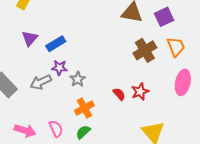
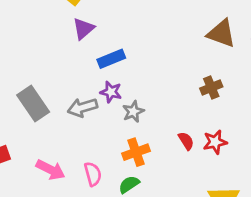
purple triangle: (30, 38) -> (83, 29), moved
brown cross: (145, 50) -> (211, 87), moved, size x0.7

